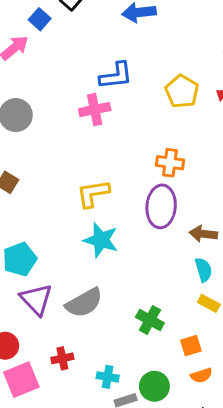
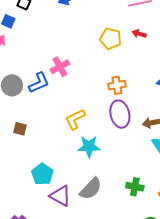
blue L-shape: (116, 76) -> (39, 83), moved

